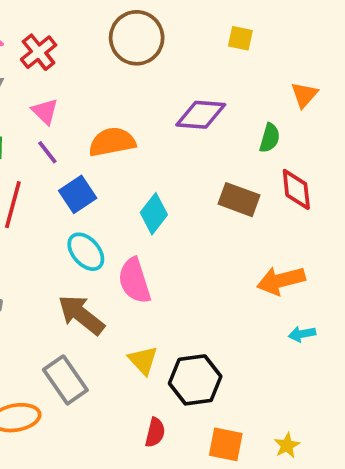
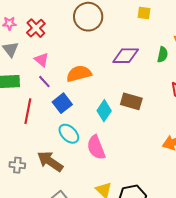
green semicircle: (270, 138) -> (163, 55), moved
brown rectangle: (239, 200) -> (131, 101), moved
brown arrow: (81, 315) -> (50, 161), moved

